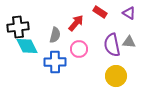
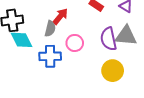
red arrow: (76, 23) -> (60, 16), moved
gray triangle: (129, 42) -> (126, 36), size x1.6

